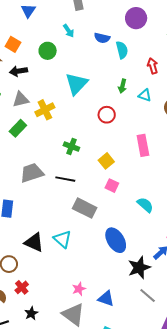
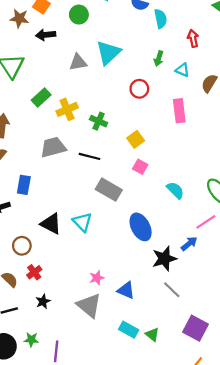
gray triangle: (21, 99) -> (78, 62), moved
yellow cross: (45, 110) -> (67, 109), moved
pink rectangle: (143, 145) -> (179, 111), moved

